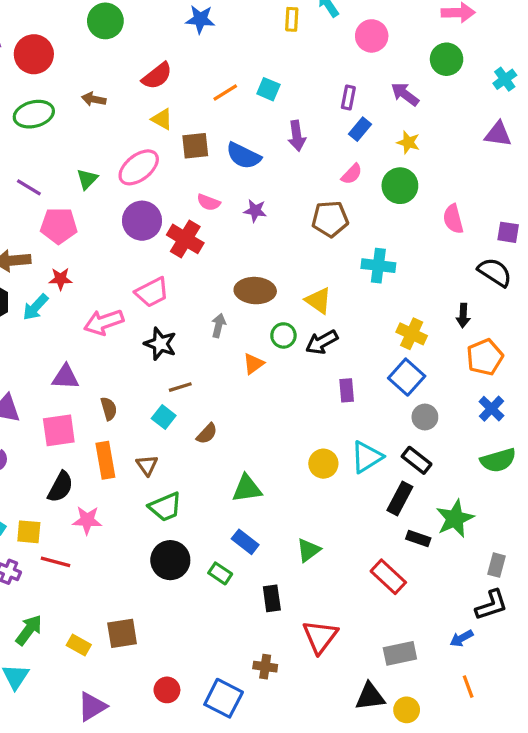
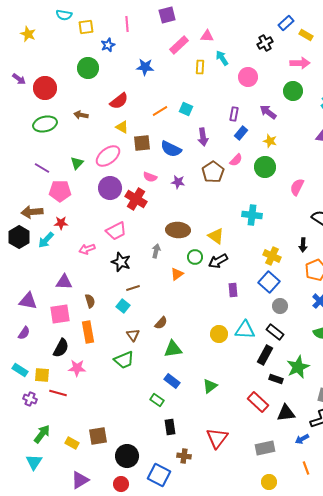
brown pentagon: (330, 219) -> (213, 172), moved, turned -30
pink semicircle: (453, 219) -> (297, 187), turned 42
pink arrow: (104, 322) -> (87, 249), size x0.7
brown semicircle: (207, 434) -> (161, 323), moved
cyan triangle: (367, 457) -> (245, 330), turned 35
brown triangle: (147, 465) -> (133, 335), moved
black circle: (170, 560) -> (127, 456), moved
black rectangle: (272, 598) -> (170, 427), moved
red circle: (167, 690) -> (121, 484), moved
black triangle: (370, 697) -> (286, 413), moved

